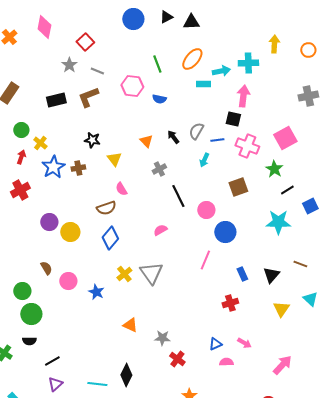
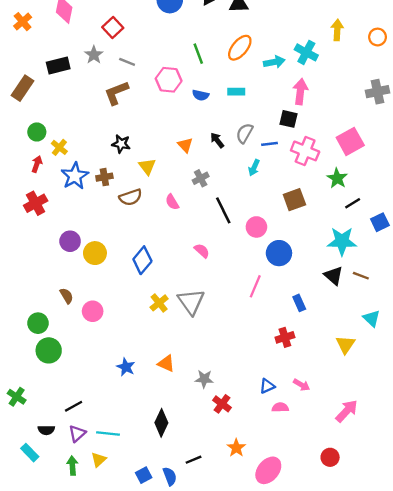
cyan cross: (248, 63) -> (306, 52), turned 30
cyan rectangle: (203, 84) -> (236, 92), moved
black rectangle: (56, 100) -> (58, 66), moved
pink semicircle: (121, 189) -> (172, 202), moved
brown semicircle: (106, 208) -> (131, 197), moved
pink semicircle: (160, 230) -> (202, 251), turned 72
brown line: (300, 264) -> (361, 276), moved
black triangle: (271, 275) -> (334, 276), moved, turned -30
blue star: (96, 292) -> (126, 367), moved
cyan triangle: (310, 299) -> (372, 318), moved
black semicircle: (29, 341) -> (46, 430), moved
cyan line: (97, 384) -> (108, 434), moved

